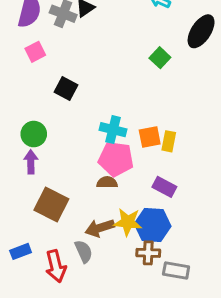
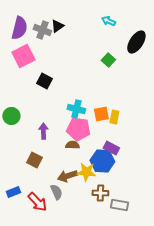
pink square: (35, 52) -> (23, 56), size x1.6
green circle: (34, 134) -> (11, 116), moved
purple arrow: (31, 162) -> (43, 131), moved
brown square: (51, 204) -> (34, 160), size x0.7
blue hexagon: (153, 225) -> (102, 161), moved
red arrow: (56, 266) -> (37, 202), turned -30

